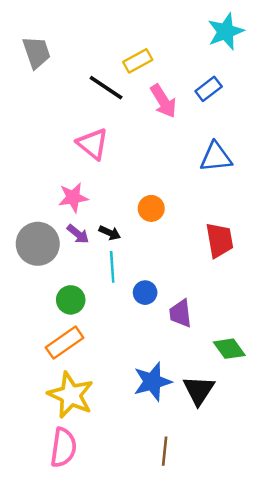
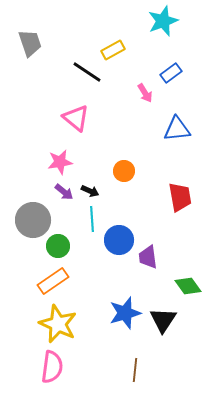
cyan star: (226, 32) -> (163, 21), moved
pink arrow: (163, 101) -> (145, 93), moved, size x0.7
gray circle: (38, 244) -> (33, 220), moved
blue circle: (145, 293) -> (119, 240), size x1.5

